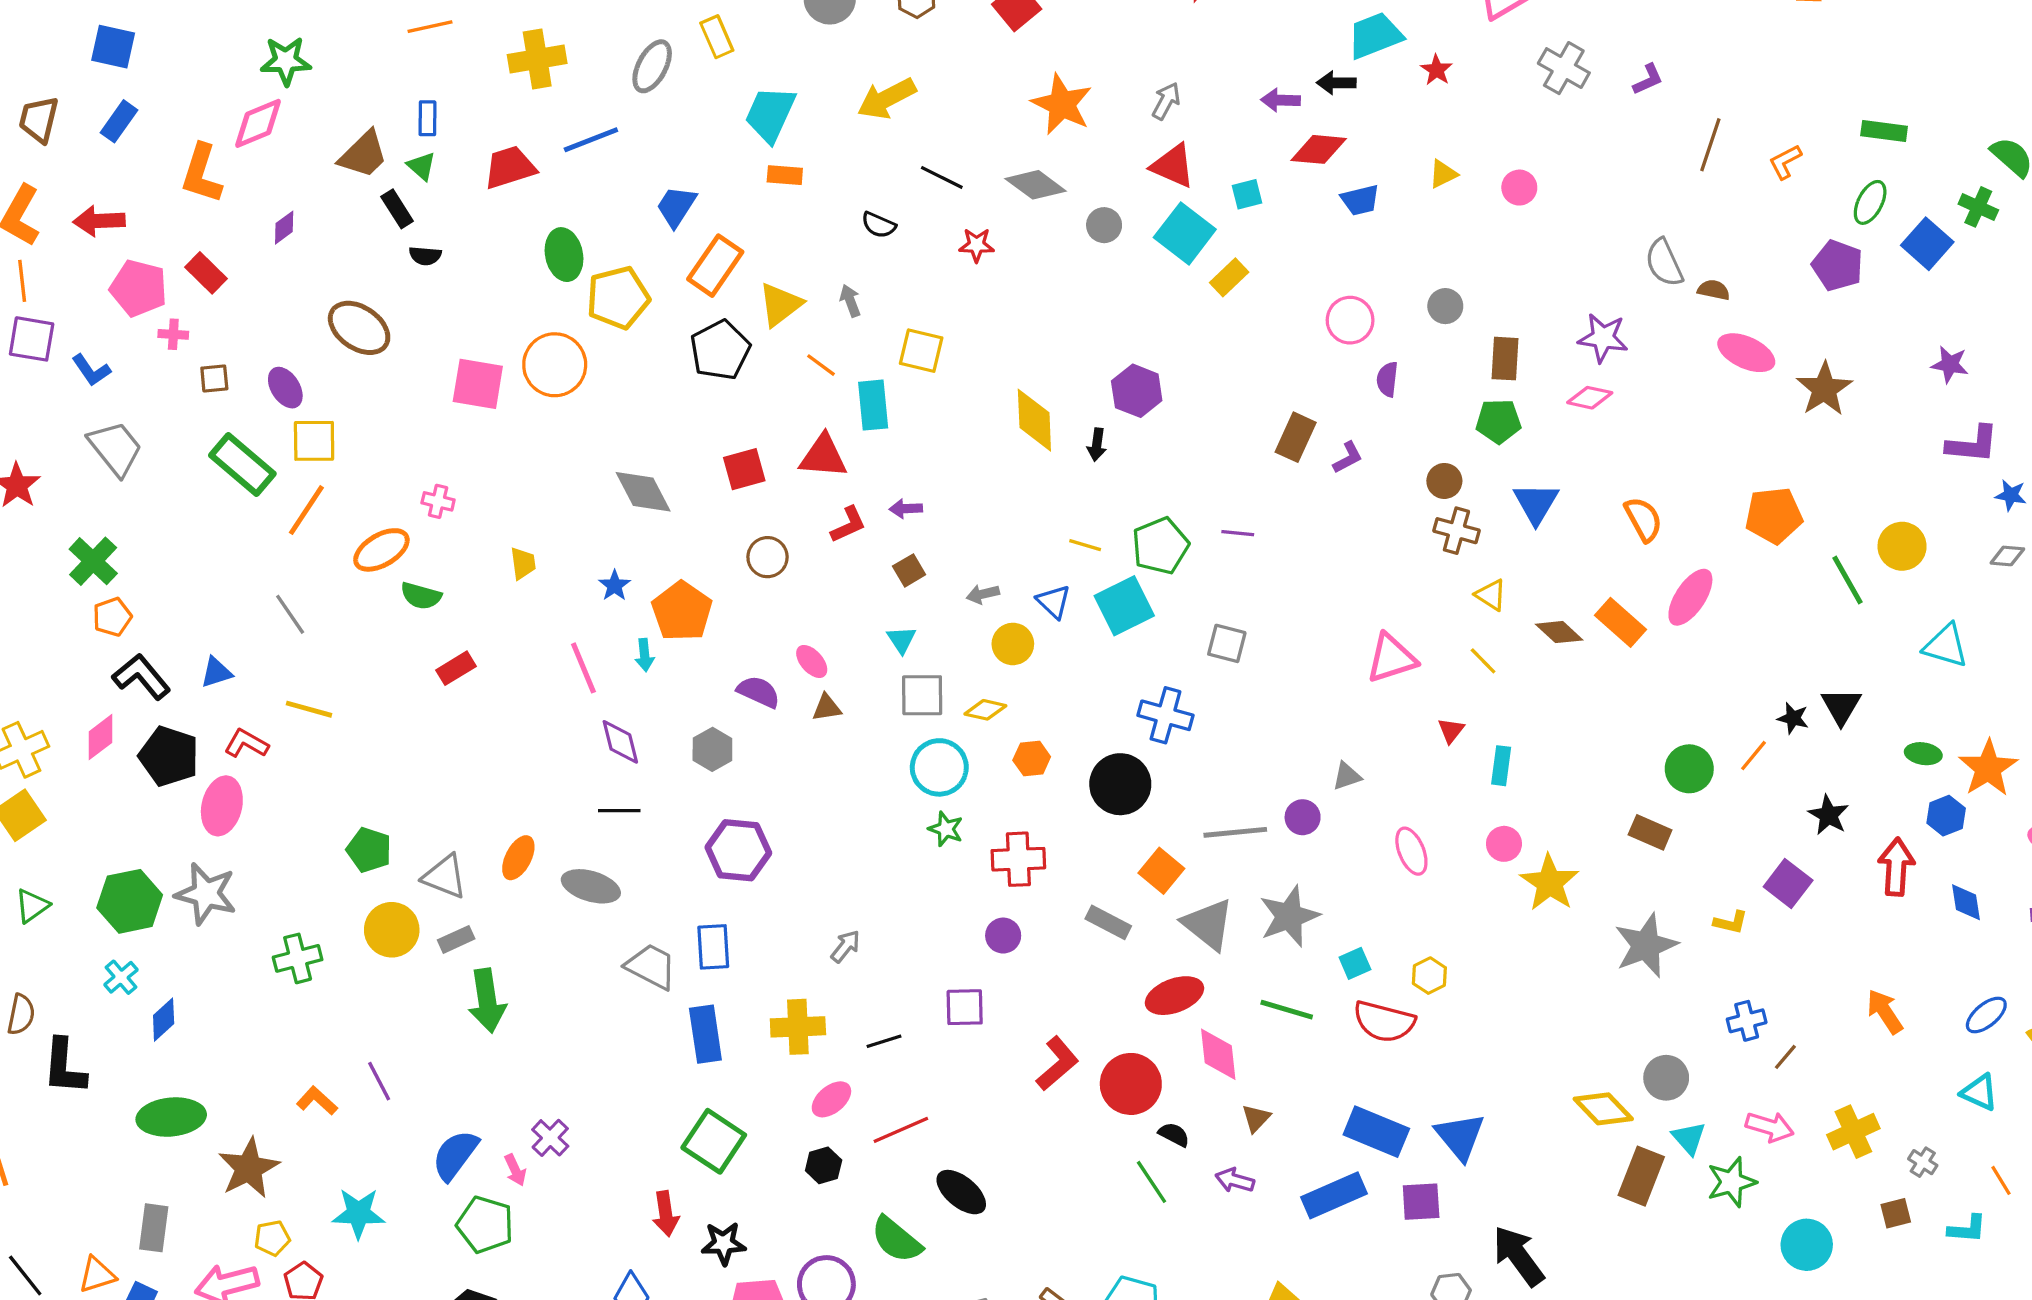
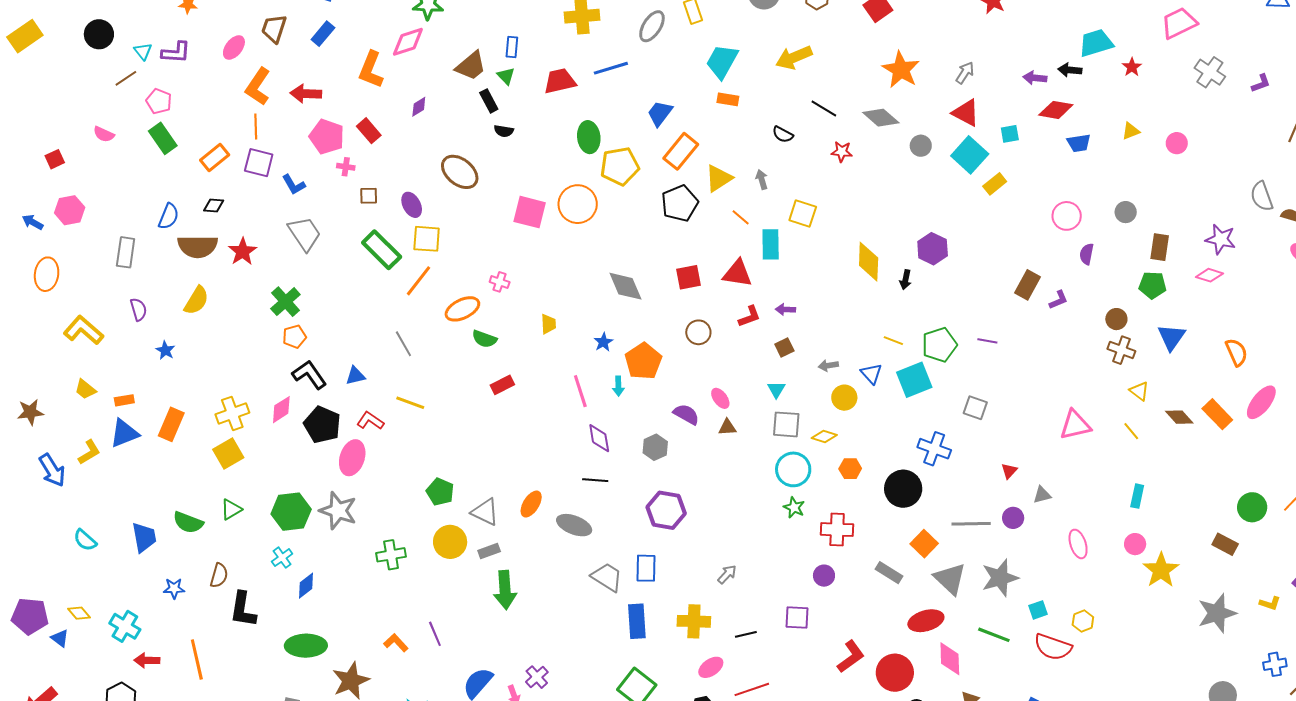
red triangle: (1451, 730) -> (1009, 471), moved

